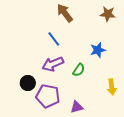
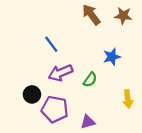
brown arrow: (65, 13) -> (91, 15), moved
blue line: (54, 39) -> (51, 44), moved

